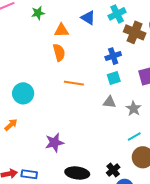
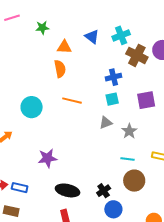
cyan circle: (23, 93) -> (32, 107), moved
gray triangle: (109, 102) -> (106, 123), turned -32
cyan line: (134, 136) -> (128, 159), turned 32

